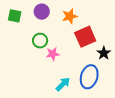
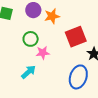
orange star: (70, 16) -> (52, 16), moved
cyan arrow: (63, 84) -> (29, 72), moved

